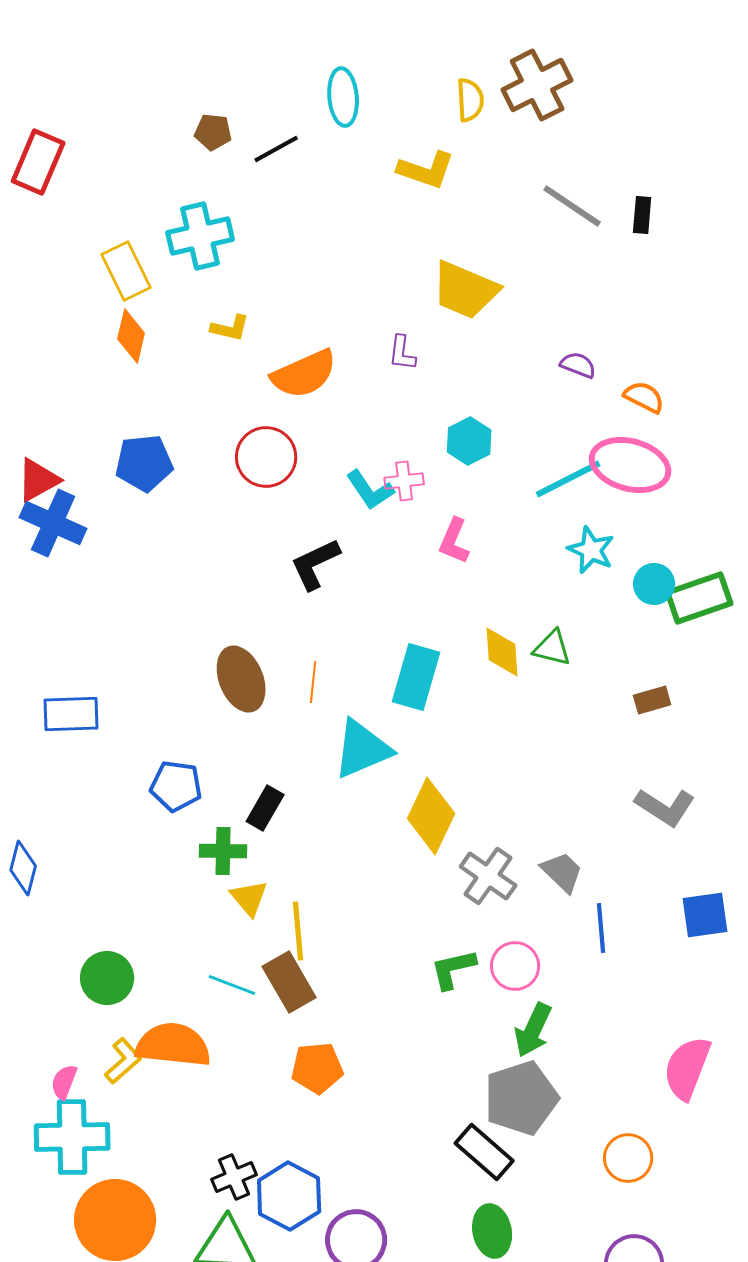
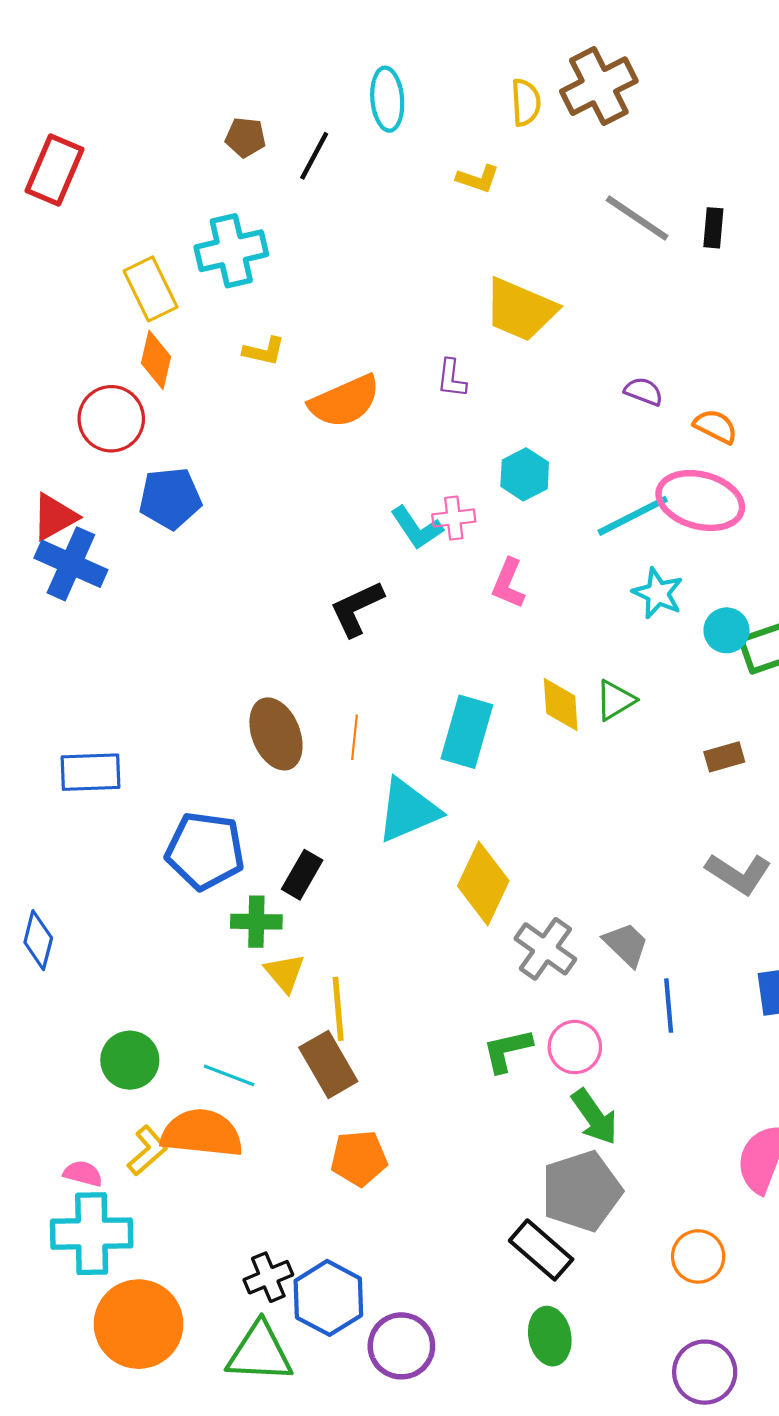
black line: (276, 149) -> (314, 156), turned -33
yellow L-shape: (426, 170) -> (478, 179), size x0.7
red circle: (266, 457) -> (111, 419), moved
green triangle: (552, 648) -> (615, 700), turned -45
blue pentagon: (176, 786) -> (205, 851), size x1.4
cyan line: (232, 985) -> (229, 1075), moved
green arrow: (533, 1030) -> (594, 1117), turned -60
pink semicircle: (64, 1082) -> (83, 1174), turned 84

